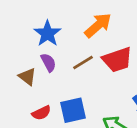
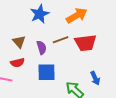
purple semicircle: (48, 62) -> (42, 47), moved
red semicircle: (41, 113) -> (17, 63), moved

